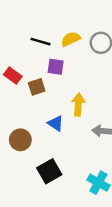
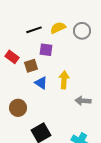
black line: (40, 42) -> (34, 30), turned -35
blue triangle: (56, 123) -> (41, 83), moved

